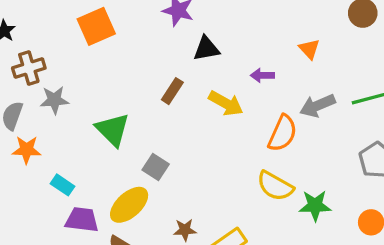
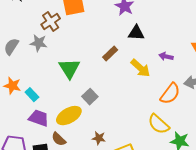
brown cross: (29, 68) -> (51, 21), moved, turned -30
orange star: (27, 150) -> (12, 86), moved

